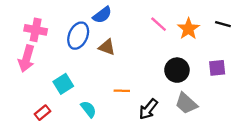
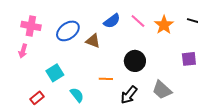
blue semicircle: (102, 15) -> (112, 21), moved
blue ellipse: (78, 36) -> (68, 31), turned 30
pink arrow: (26, 59) -> (23, 51), size x0.6
black circle: (177, 70) -> (135, 61), moved

